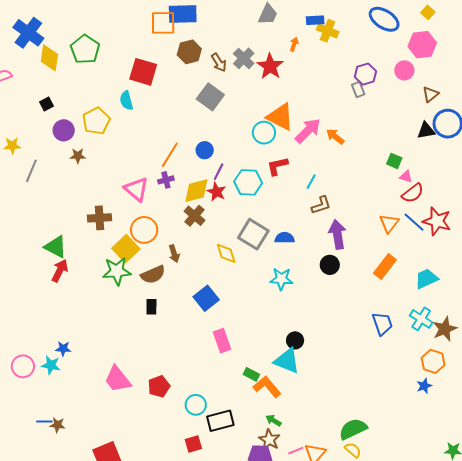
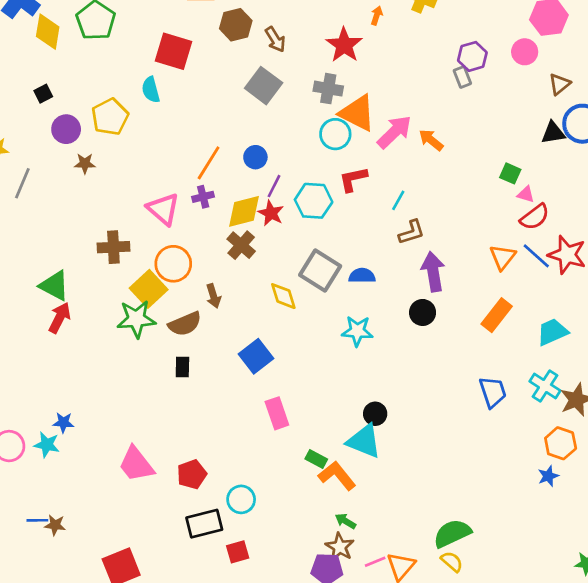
gray cross: (244, 58) -> (328, 89), moved, turned -35
black rectangle: (220, 421) -> (204, 524), moved

